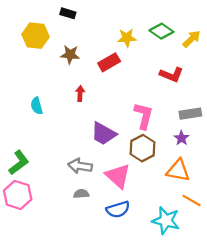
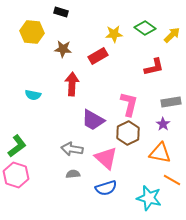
red L-shape: (171, 75) -> (154, 67), turned -35
red arrow: (80, 94) -> (72, 84), size x1.6
cyan semicircle: (37, 106) -> (33, 95), turned -63

